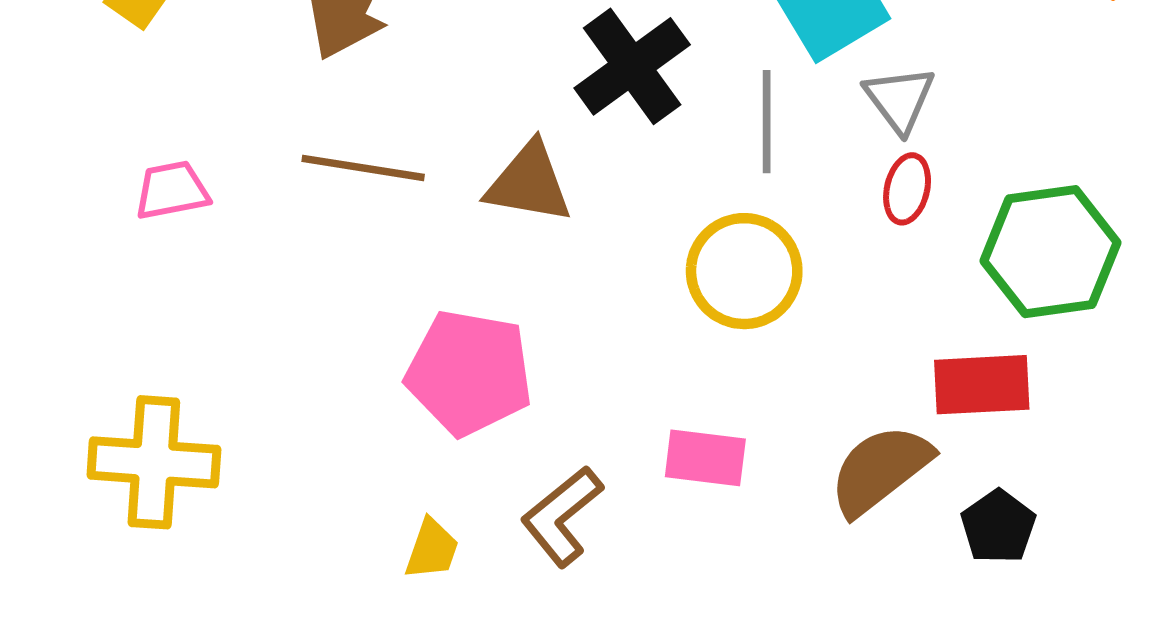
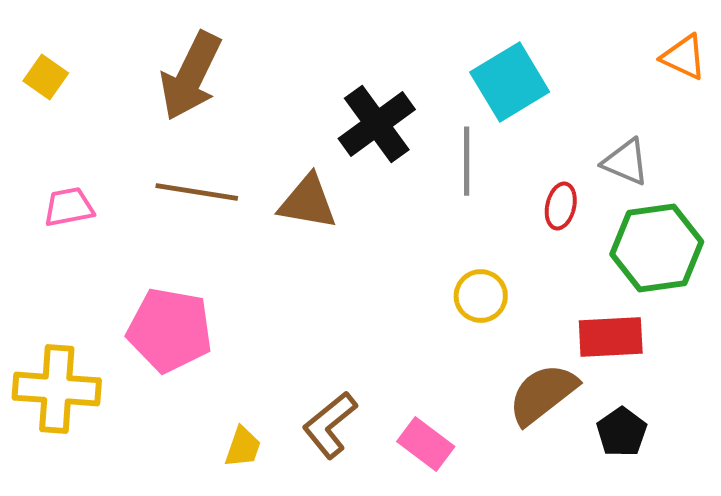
gray triangle: (900, 99) -> (626, 162), moved, turned -30
yellow circle: (744, 271) -> (481, 296), moved, size x0.7
pink pentagon: (469, 373) -> (170, 330), moved
pink rectangle: (705, 458) -> (426, 444), moved, turned 30

